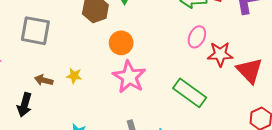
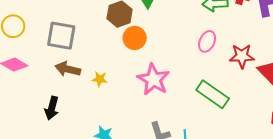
pink ellipse: (197, 37) -> (207, 41), moved
orange circle: (121, 43) -> (135, 38), moved
brown arrow: (44, 80) -> (68, 69), moved, size x1.4

